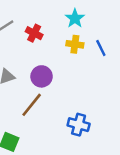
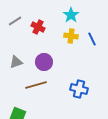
brown line: (32, 105) -> (36, 85), turned 35
blue cross: (79, 125) -> (79, 89), moved

